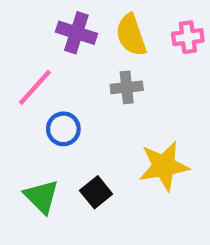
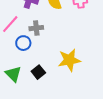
gray cross: (127, 87) -> (36, 28), moved

